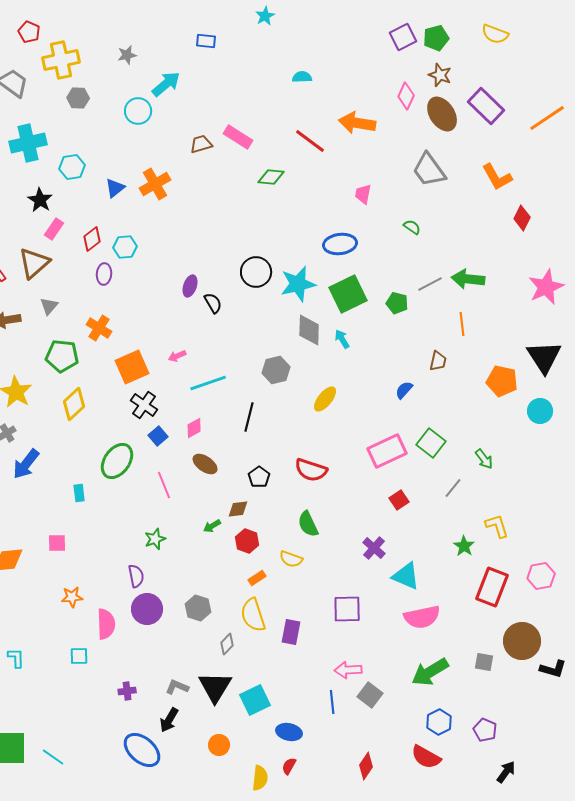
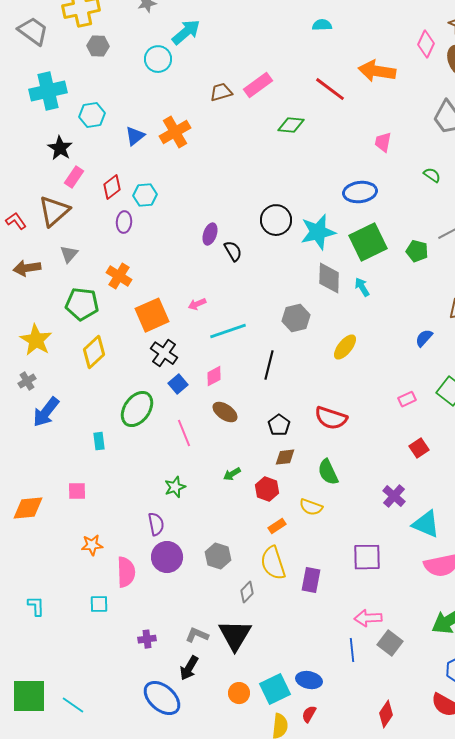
pink rectangle: (238, 137) -> (258, 85), turned -68
pink rectangle: (387, 451) -> (407, 399), size x0.5
brown diamond: (238, 509) -> (285, 457), moved
cyan square: (255, 700) -> (275, 689), moved

